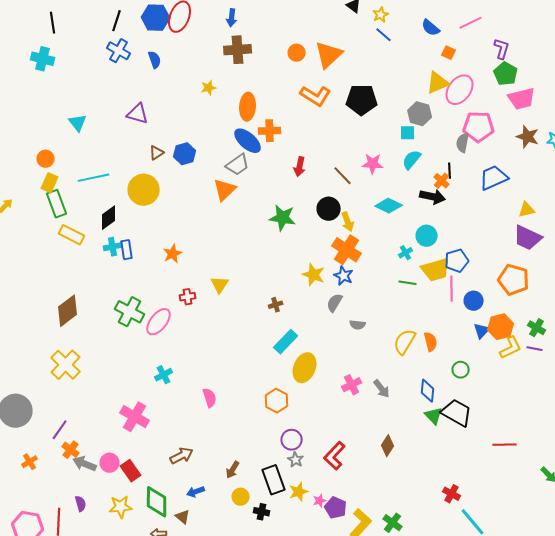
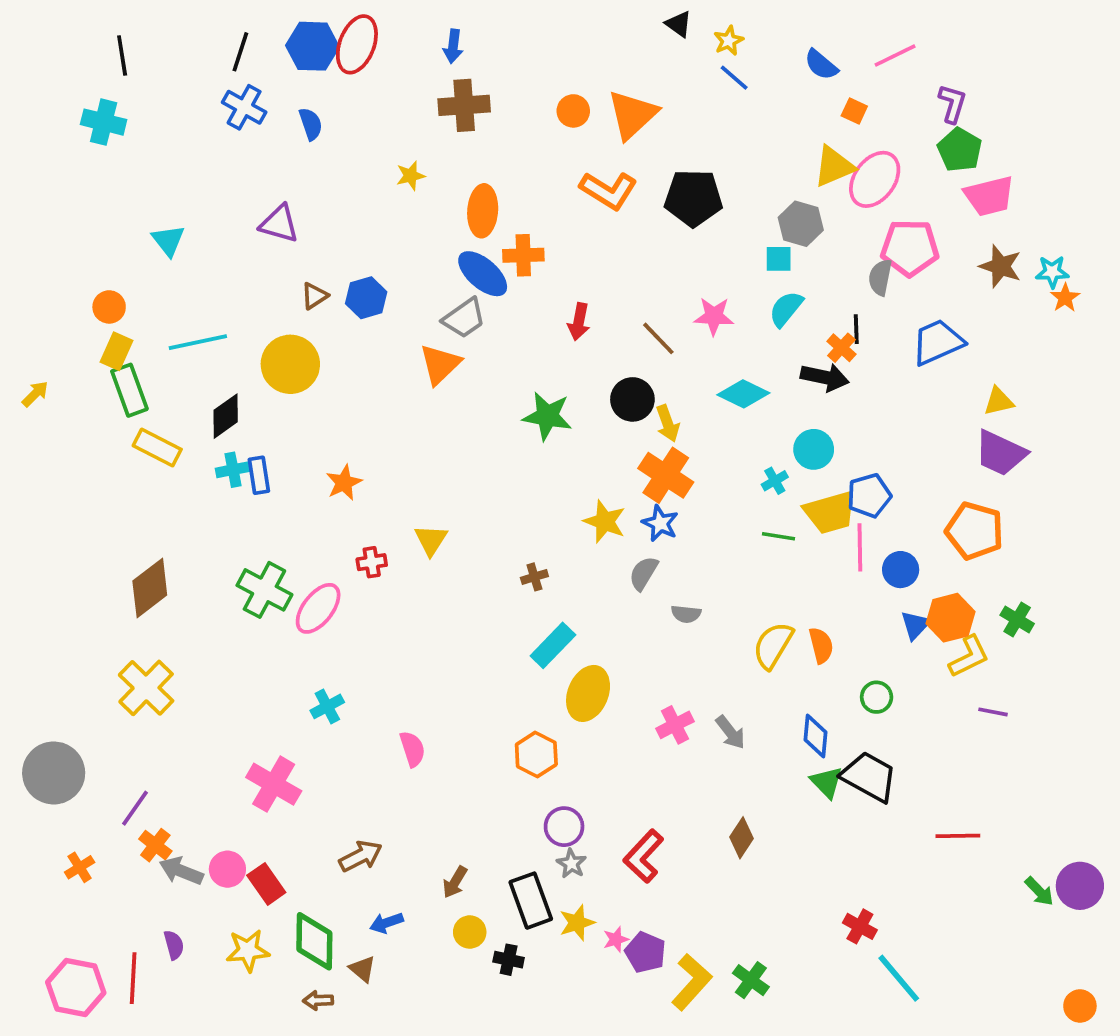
purple line: (535, 349) -> (993, 712), moved

